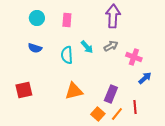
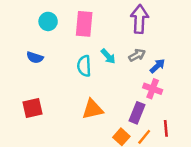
pink rectangle: (67, 20) -> (84, 24), size x1.5
blue semicircle: (35, 48) -> (35, 58), moved
pink cross: (134, 57) -> (153, 89), moved
blue arrow: (145, 78) -> (157, 66), moved

